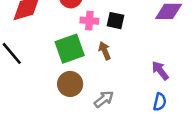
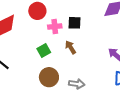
green square: (70, 49) -> (44, 51), size x0.6
gray arrow: (104, 99) -> (77, 84), turned 56

